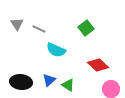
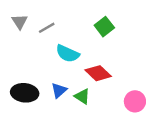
gray line: (39, 29) -> (47, 28), turned -56
red diamond: (98, 65) -> (98, 73), moved

